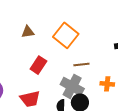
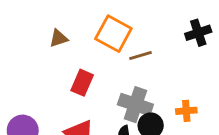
brown line: (81, 65) -> (141, 55), moved
orange cross: (107, 84) -> (186, 111), moved

